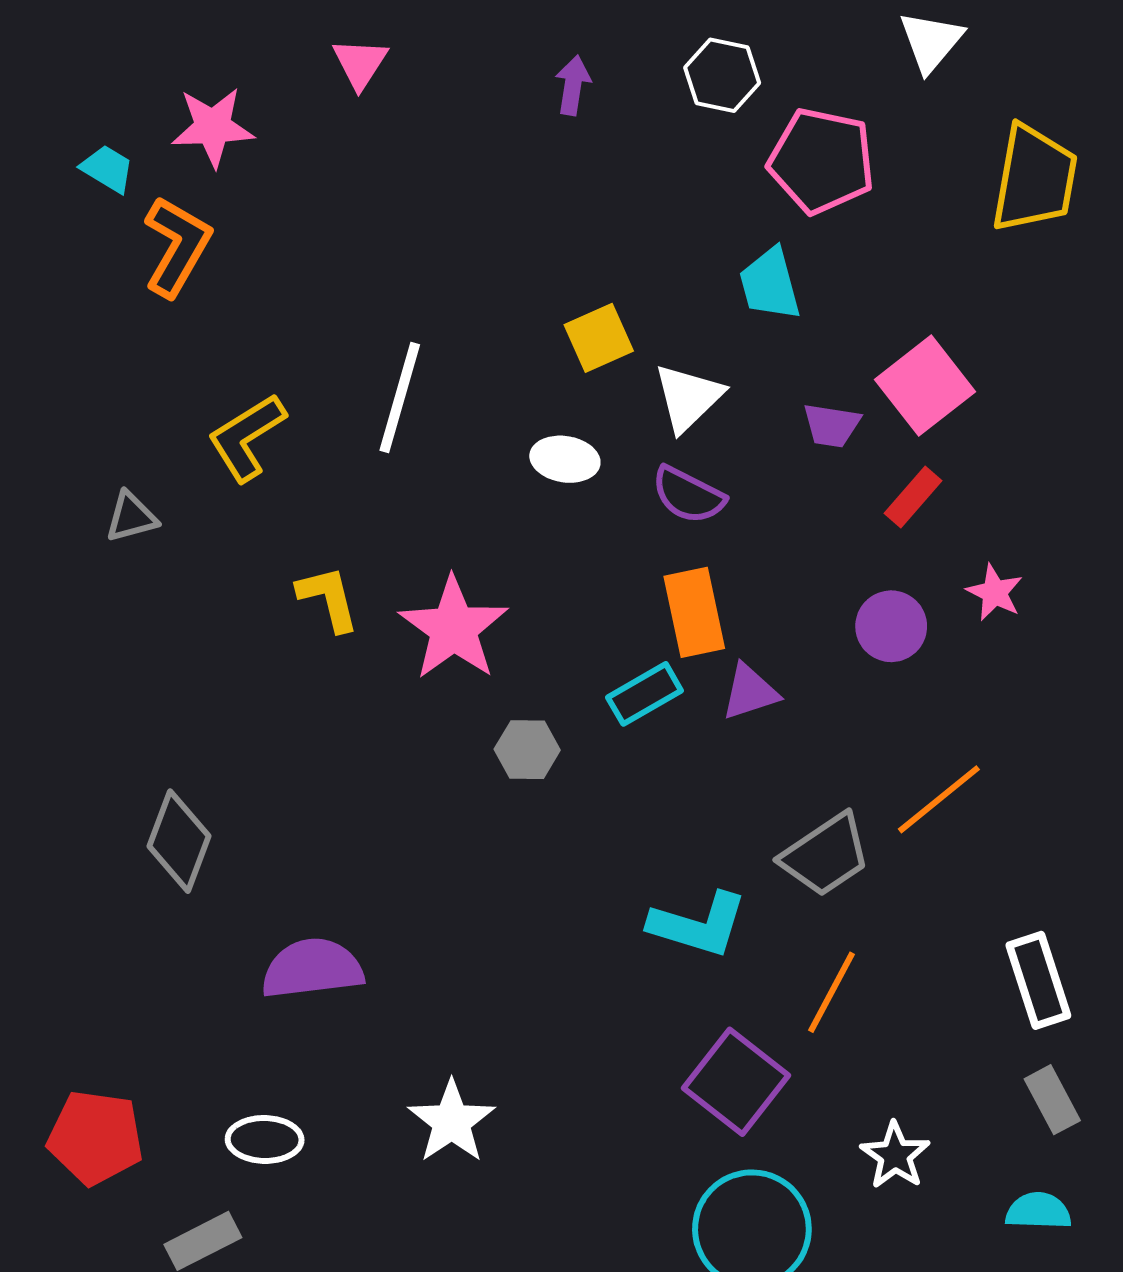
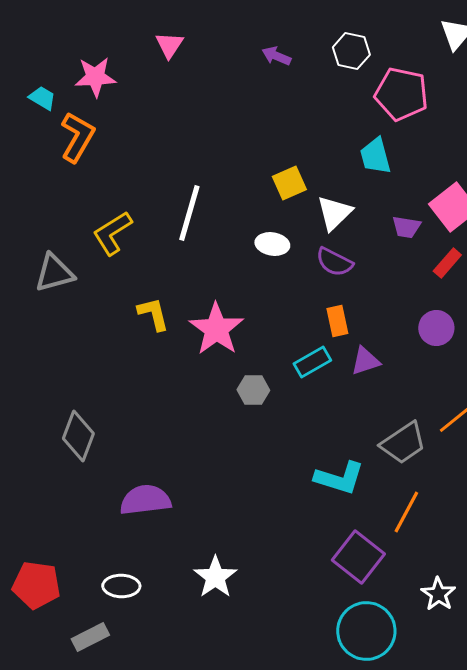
purple arrow: (573, 85) -> (276, 56), turned -76
gray triangle: (131, 517) -> (54, 273), size x1.5
orange rectangle: (694, 612) -> (337, 321), size x0.7

